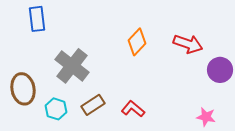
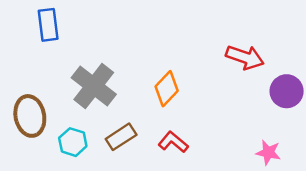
orange diamond: (137, 42) -> (167, 89), moved

